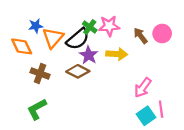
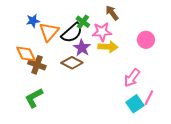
pink star: (109, 26) -> (102, 32), moved
pink circle: (162, 34) -> (146, 40), moved
brown arrow: (141, 36) -> (112, 13), moved
orange diamond: (22, 46) -> (26, 54), moved
pink line: (161, 109) -> (149, 98), turned 35

